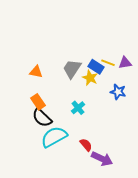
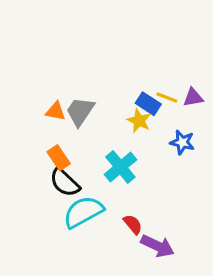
gray trapezoid: (72, 69) -> (80, 111), moved
cyan cross: (78, 108) -> (120, 167), size x1.5

